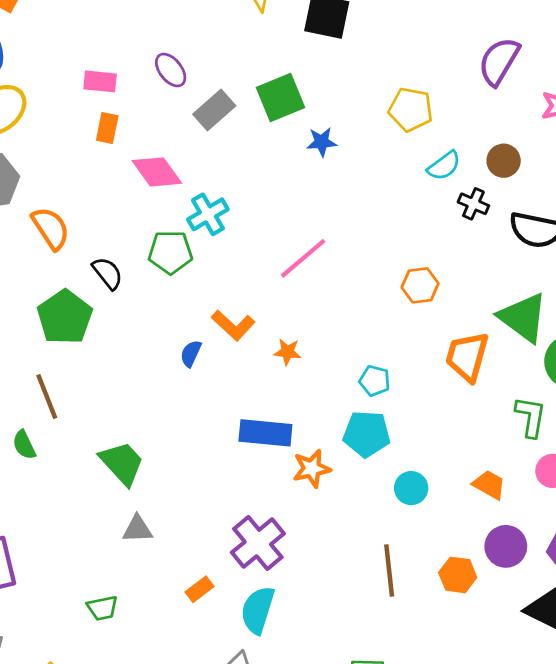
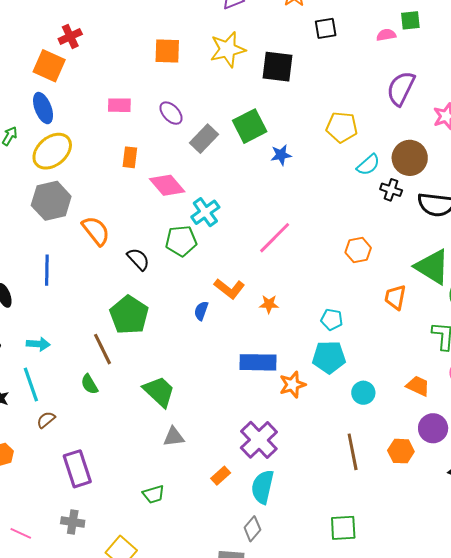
pink rectangle: (100, 81) -> (119, 105), moved
brown circle: (504, 161) -> (410, 158), size x1.5
green pentagon: (65, 317) -> (129, 315), moved
orange trapezoid: (467, 357) -> (395, 297), size x0.7

